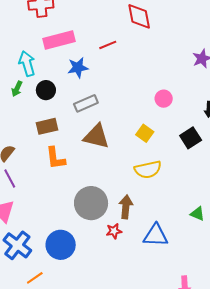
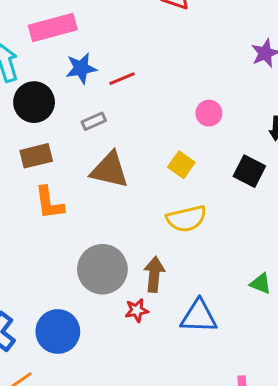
red line: (108, 45) -> (122, 79), moved
black circle: (46, 90) -> (34, 102), size x1.4
gray rectangle: (86, 103) -> (94, 121), size x0.7
black square: (191, 138) -> (249, 171), turned -30

